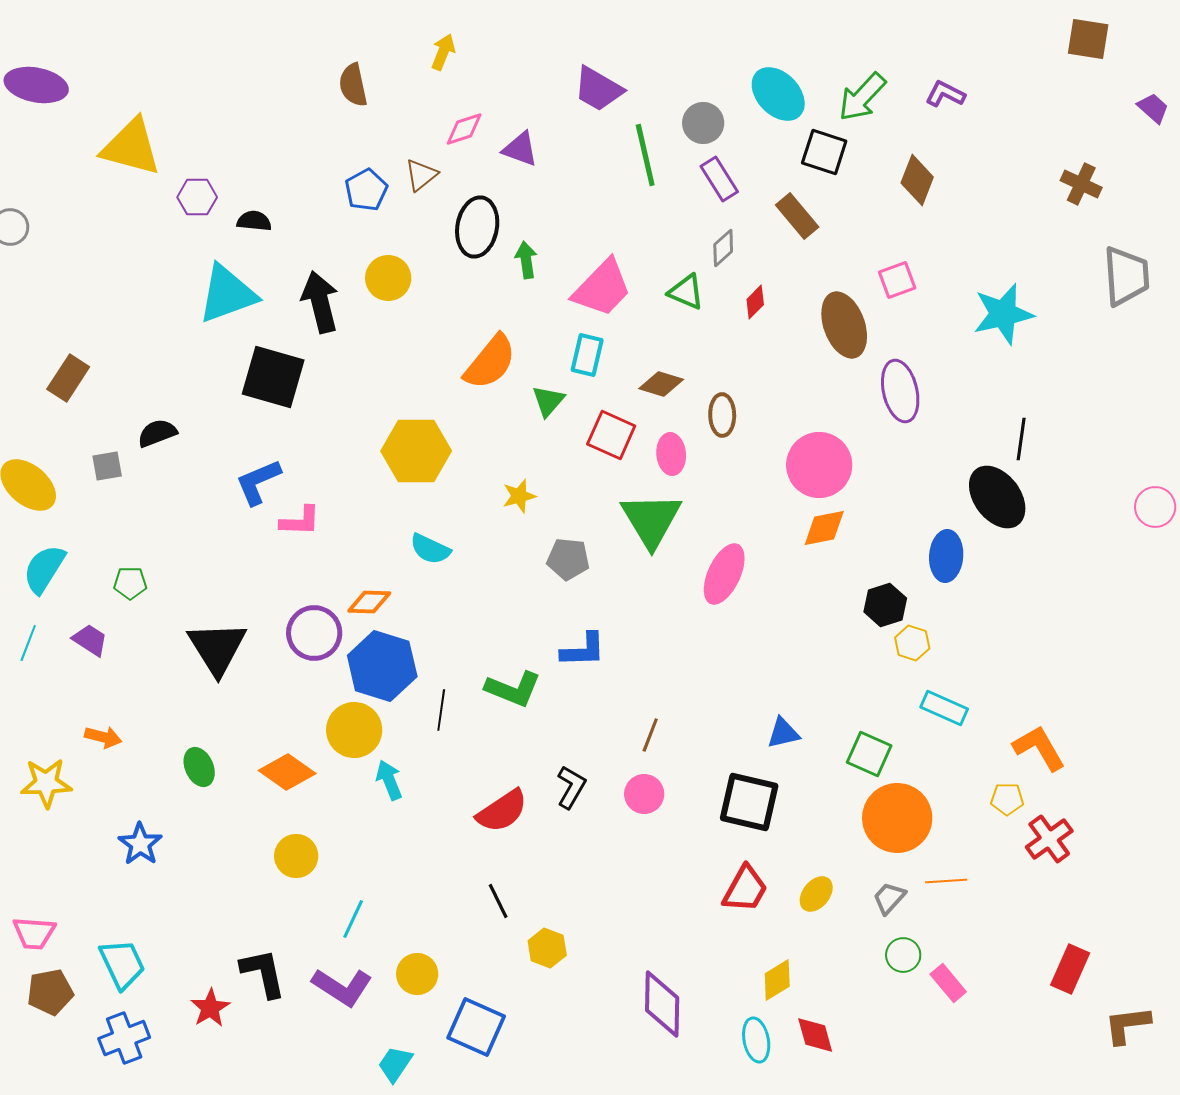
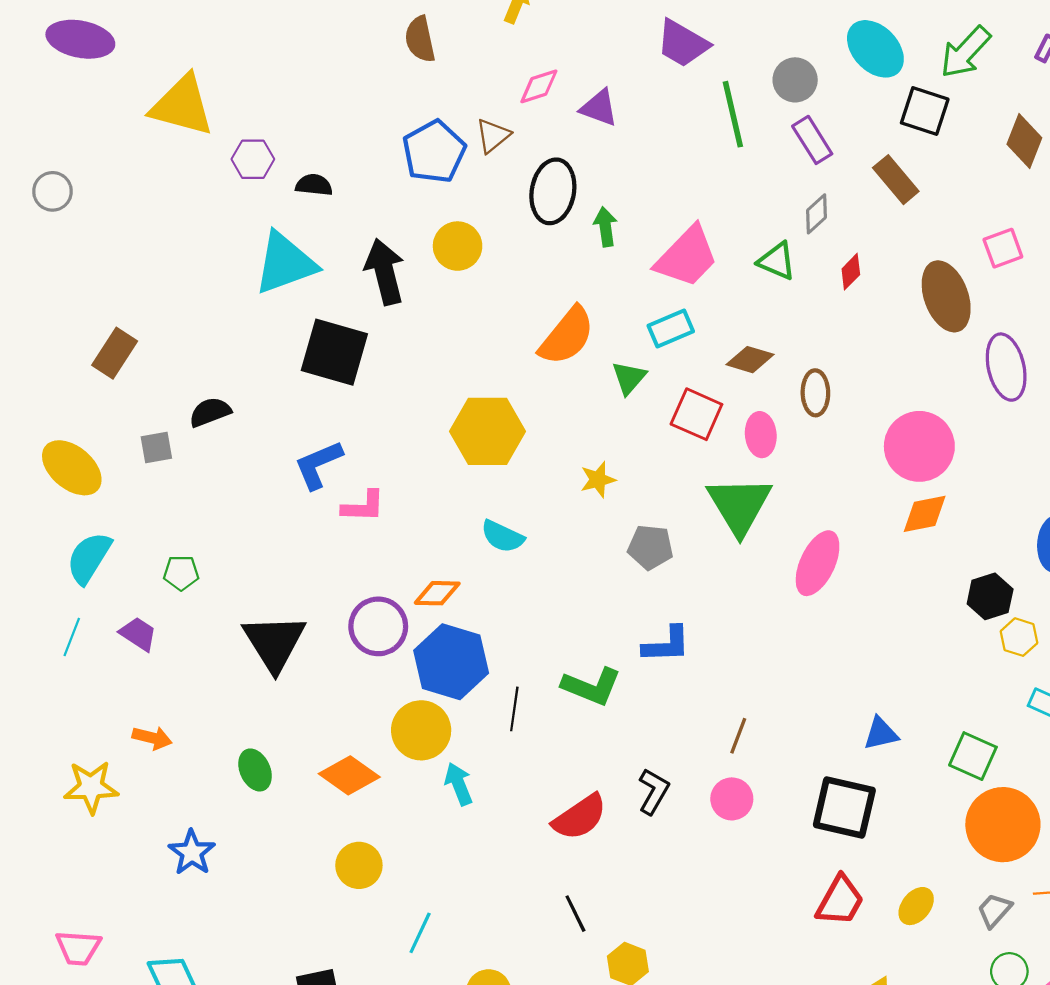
blue pentagon: (366, 190) -> (434, 152), size x1.4
cyan rectangle: (587, 355) -> (671, 329), turned 54

